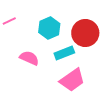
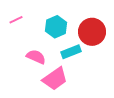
pink trapezoid: (72, 80) -> (55, 79), moved

